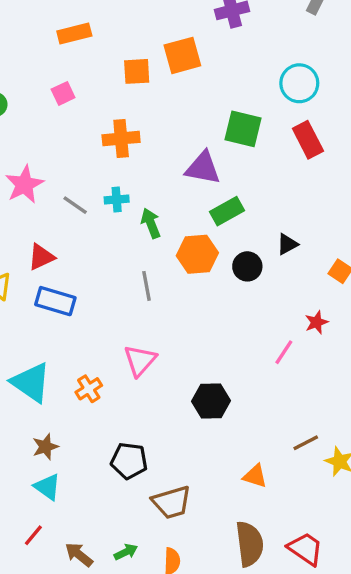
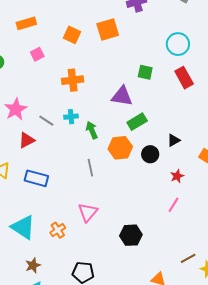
orange rectangle: (74, 33) -> (26, 23), moved
orange square: (137, 71) -> (72, 35), moved, turned 30
green square: (243, 129) -> (145, 72), size x0.7
red triangle: (41, 257) -> (27, 140), moved
red star: (316, 322) -> (177, 176), moved

